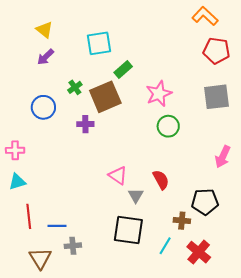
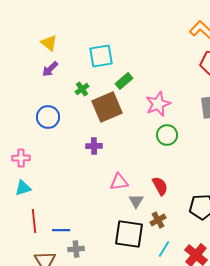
green cross: (75, 87) -> (82, 89), moved
purple cross: (85, 124) -> (94, 146), moved
pink triangle: (118, 175) -> (119, 182), turned -42
brown cross: (182, 221) -> (158, 220), moved, turned -35

